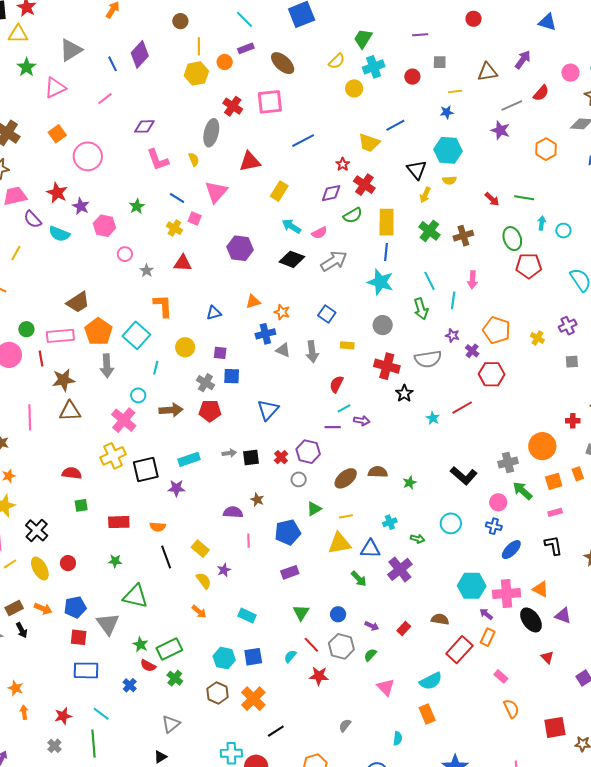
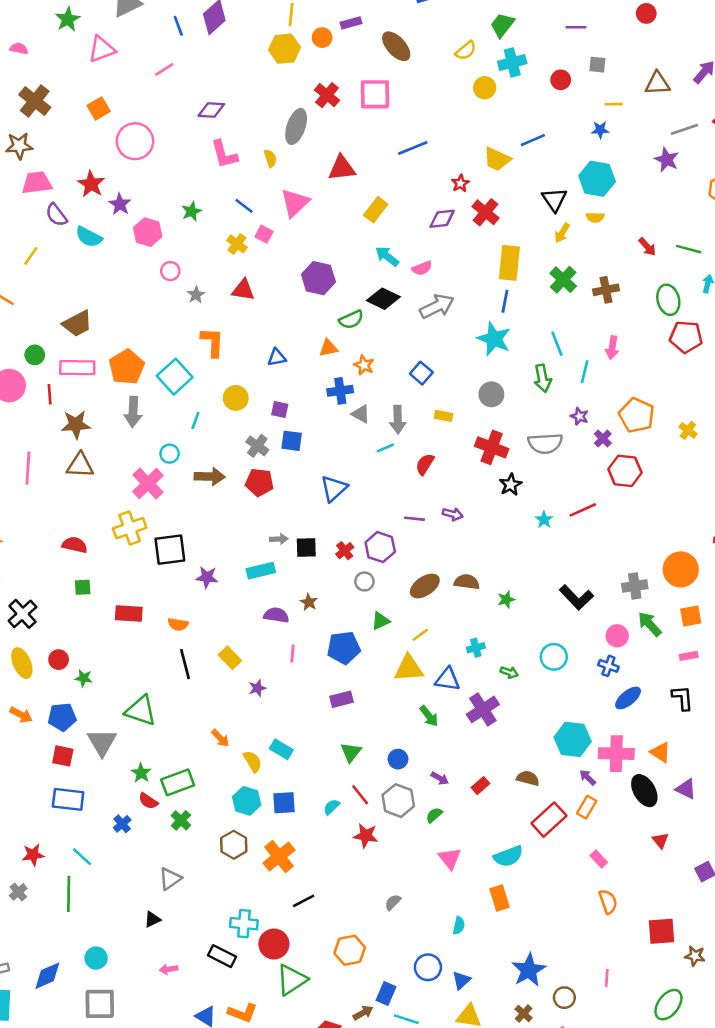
green semicircle: (353, 215) -> (351, 320), moved
brown trapezoid: (78, 302) -> (77, 324), moved
cyan line: (344, 408) -> (385, 448), moved
cyan rectangle: (189, 459) -> (261, 571), moved
yellow line: (346, 516) -> (420, 635), turned -32
green star: (115, 561) -> (84, 678), moved
yellow semicircle: (204, 581) -> (253, 761), moved

